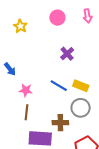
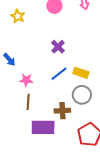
purple cross: (67, 54) -> (58, 47), moved
blue line: (59, 86) -> (59, 74), turned -66

